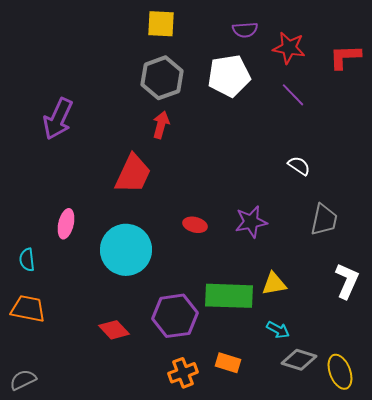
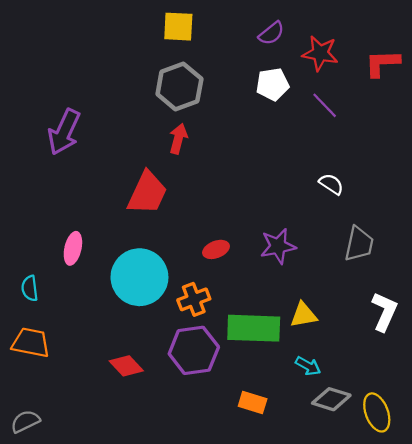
purple semicircle: (245, 30) -> (271, 33), turned -35
white pentagon: (229, 76) -> (273, 84), moved, size x0.7
red ellipse: (195, 225) -> (216, 249), turned -35
orange cross: (183, 373) -> (194, 299), moved

